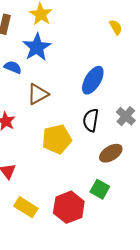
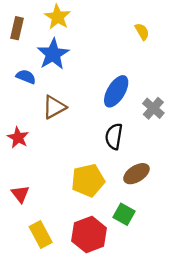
gray cross: (126, 116) -> (153, 108), moved
yellow pentagon: (57, 139) -> (88, 180), moved
yellow rectangle: (26, 207) -> (41, 235), turned 30

